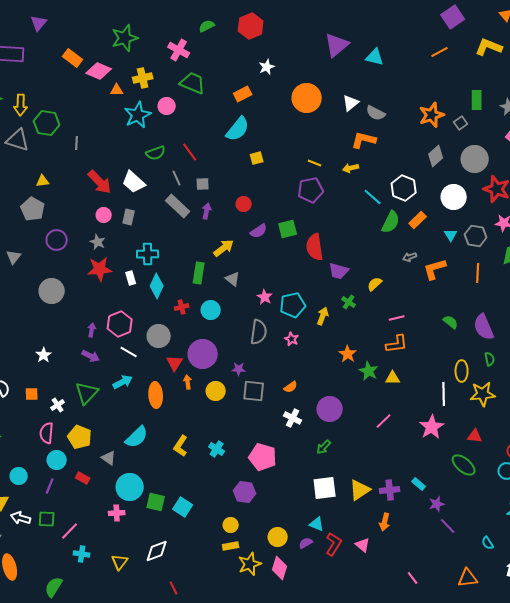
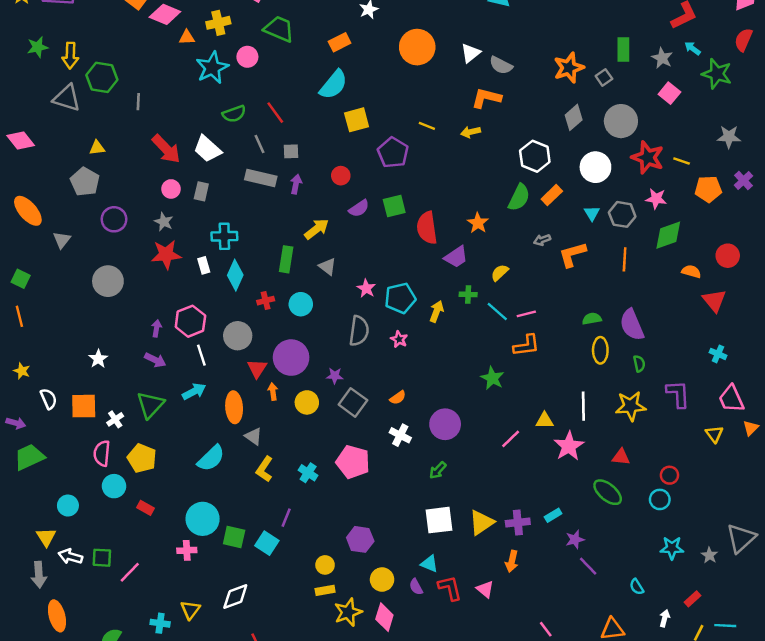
yellow square: (257, 158) -> (357, 120), size x1.5
purple pentagon: (311, 190) -> (393, 153), moved, turned -30
cyan line: (373, 197) -> (497, 311), moved
gray rectangle: (178, 206) -> (261, 178), turned -30
purple trapezoid: (339, 271) -> (456, 257), turned -50
green cross: (349, 302) -> (468, 294), turned -32
green semicircle: (451, 322) -> (592, 319), turned -49
white line: (129, 352) -> (201, 355), turned 42
orange star: (348, 354) -> (478, 223), moved
yellow ellipse: (462, 371) -> (600, 350), moved
yellow triangle: (393, 378) -> (545, 421), moved
gray square: (254, 391) -> (353, 402), turned 30
orange square: (32, 394) -> (84, 406), size x1.6
pink pentagon: (263, 457) -> (353, 462), moved
gray triangle: (109, 458) -> (253, 436), moved
cyan rectangle: (419, 484) -> (553, 515), turned -72
purple line: (50, 486) -> (286, 518), moved
purple hexagon: (245, 492) -> (360, 539), moved
purple semicircle: (306, 543) -> (416, 587), turned -88
red L-shape: (334, 544) -> (450, 588), turned -45
cyan cross: (82, 554) -> (160, 623), moved

